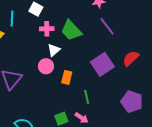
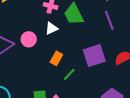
pink circle: (46, 66) -> (29, 39), moved
green line: (87, 97) -> (69, 74), moved, turned 40

